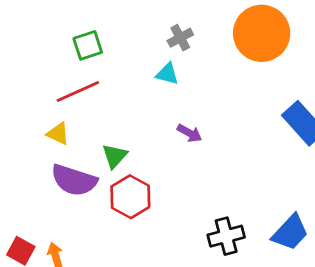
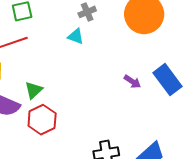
purple arrow: (189, 133) -> (132, 82), moved

